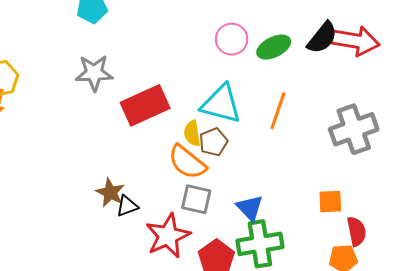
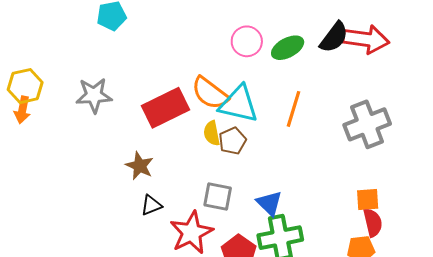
gray star: (94, 73) -> (94, 95), moved
orange semicircle: (187, 162) -> (210, 93), moved
brown star: (110, 193) -> (140, 166), moved
orange square: (330, 202) -> (368, 199), moved

